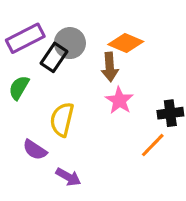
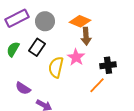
black rectangle: (54, 57) -> (37, 47), moved
brown arrow: (110, 67) -> (86, 36), moved
yellow semicircle: (62, 120) -> (56, 67), moved

